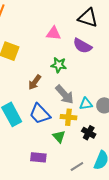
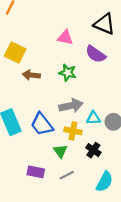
brown arrow: (35, 82) -> (31, 75), moved, turned 56
gray arrow: (65, 94) -> (71, 106), turned -65
gray line: (77, 166) -> (67, 175), moved

